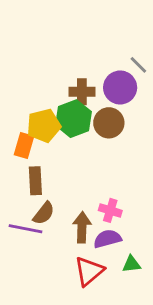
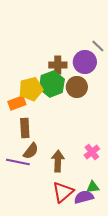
orange rectangle: (24, 145) -> (17, 103), turned 54
pink cross: (110, 210) -> (92, 152), moved, turned 35
purple semicircle: (107, 239) -> (84, 197), moved

